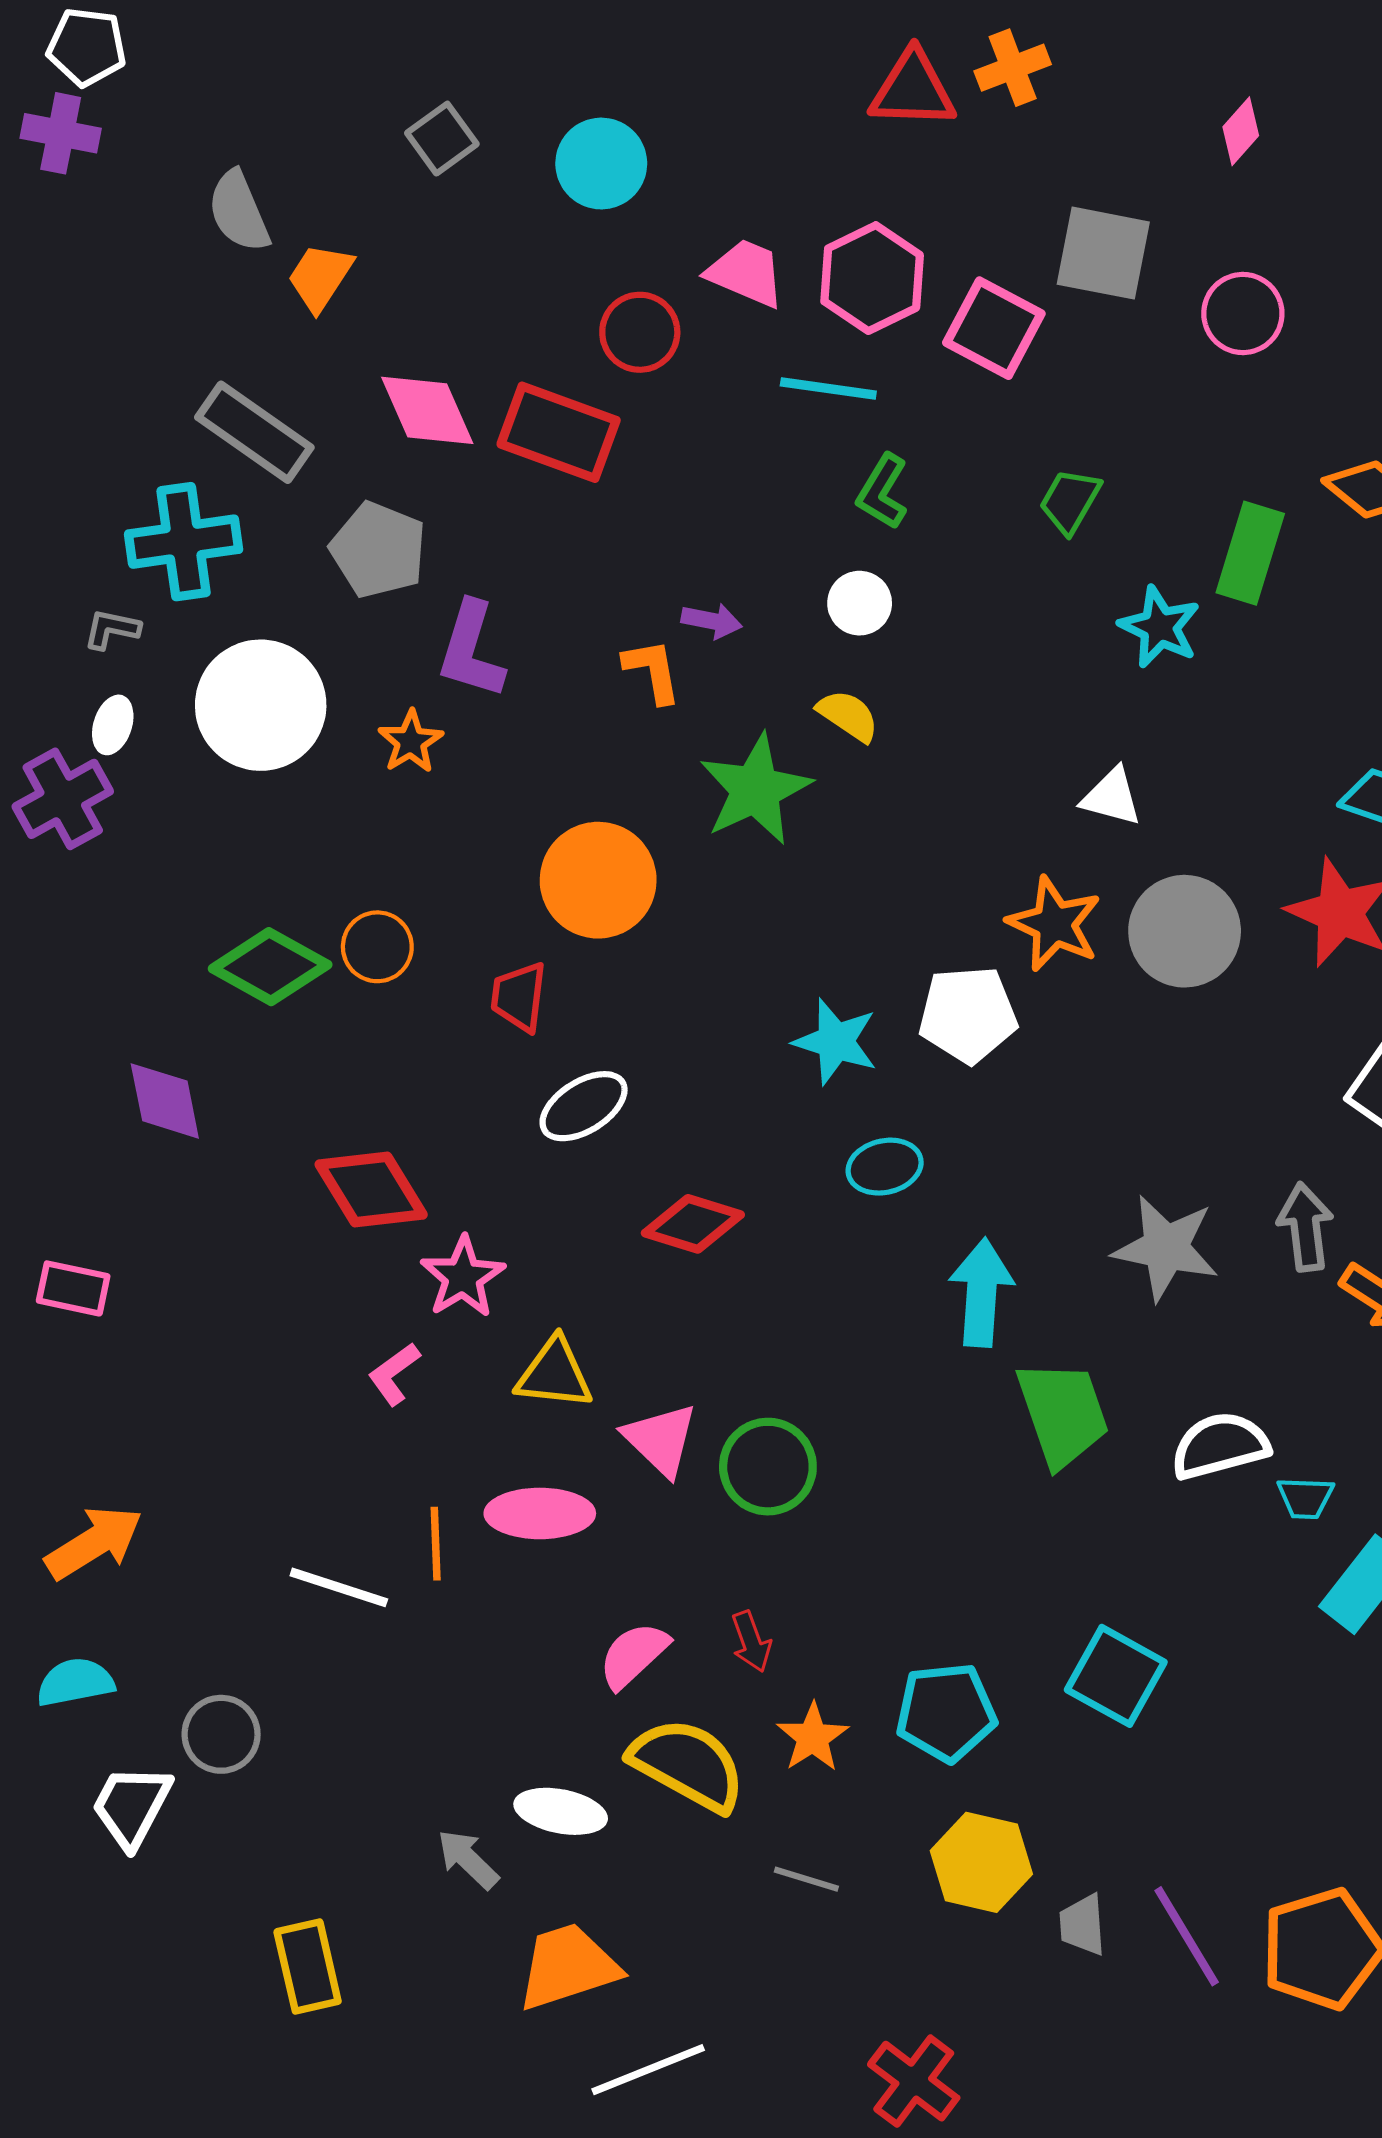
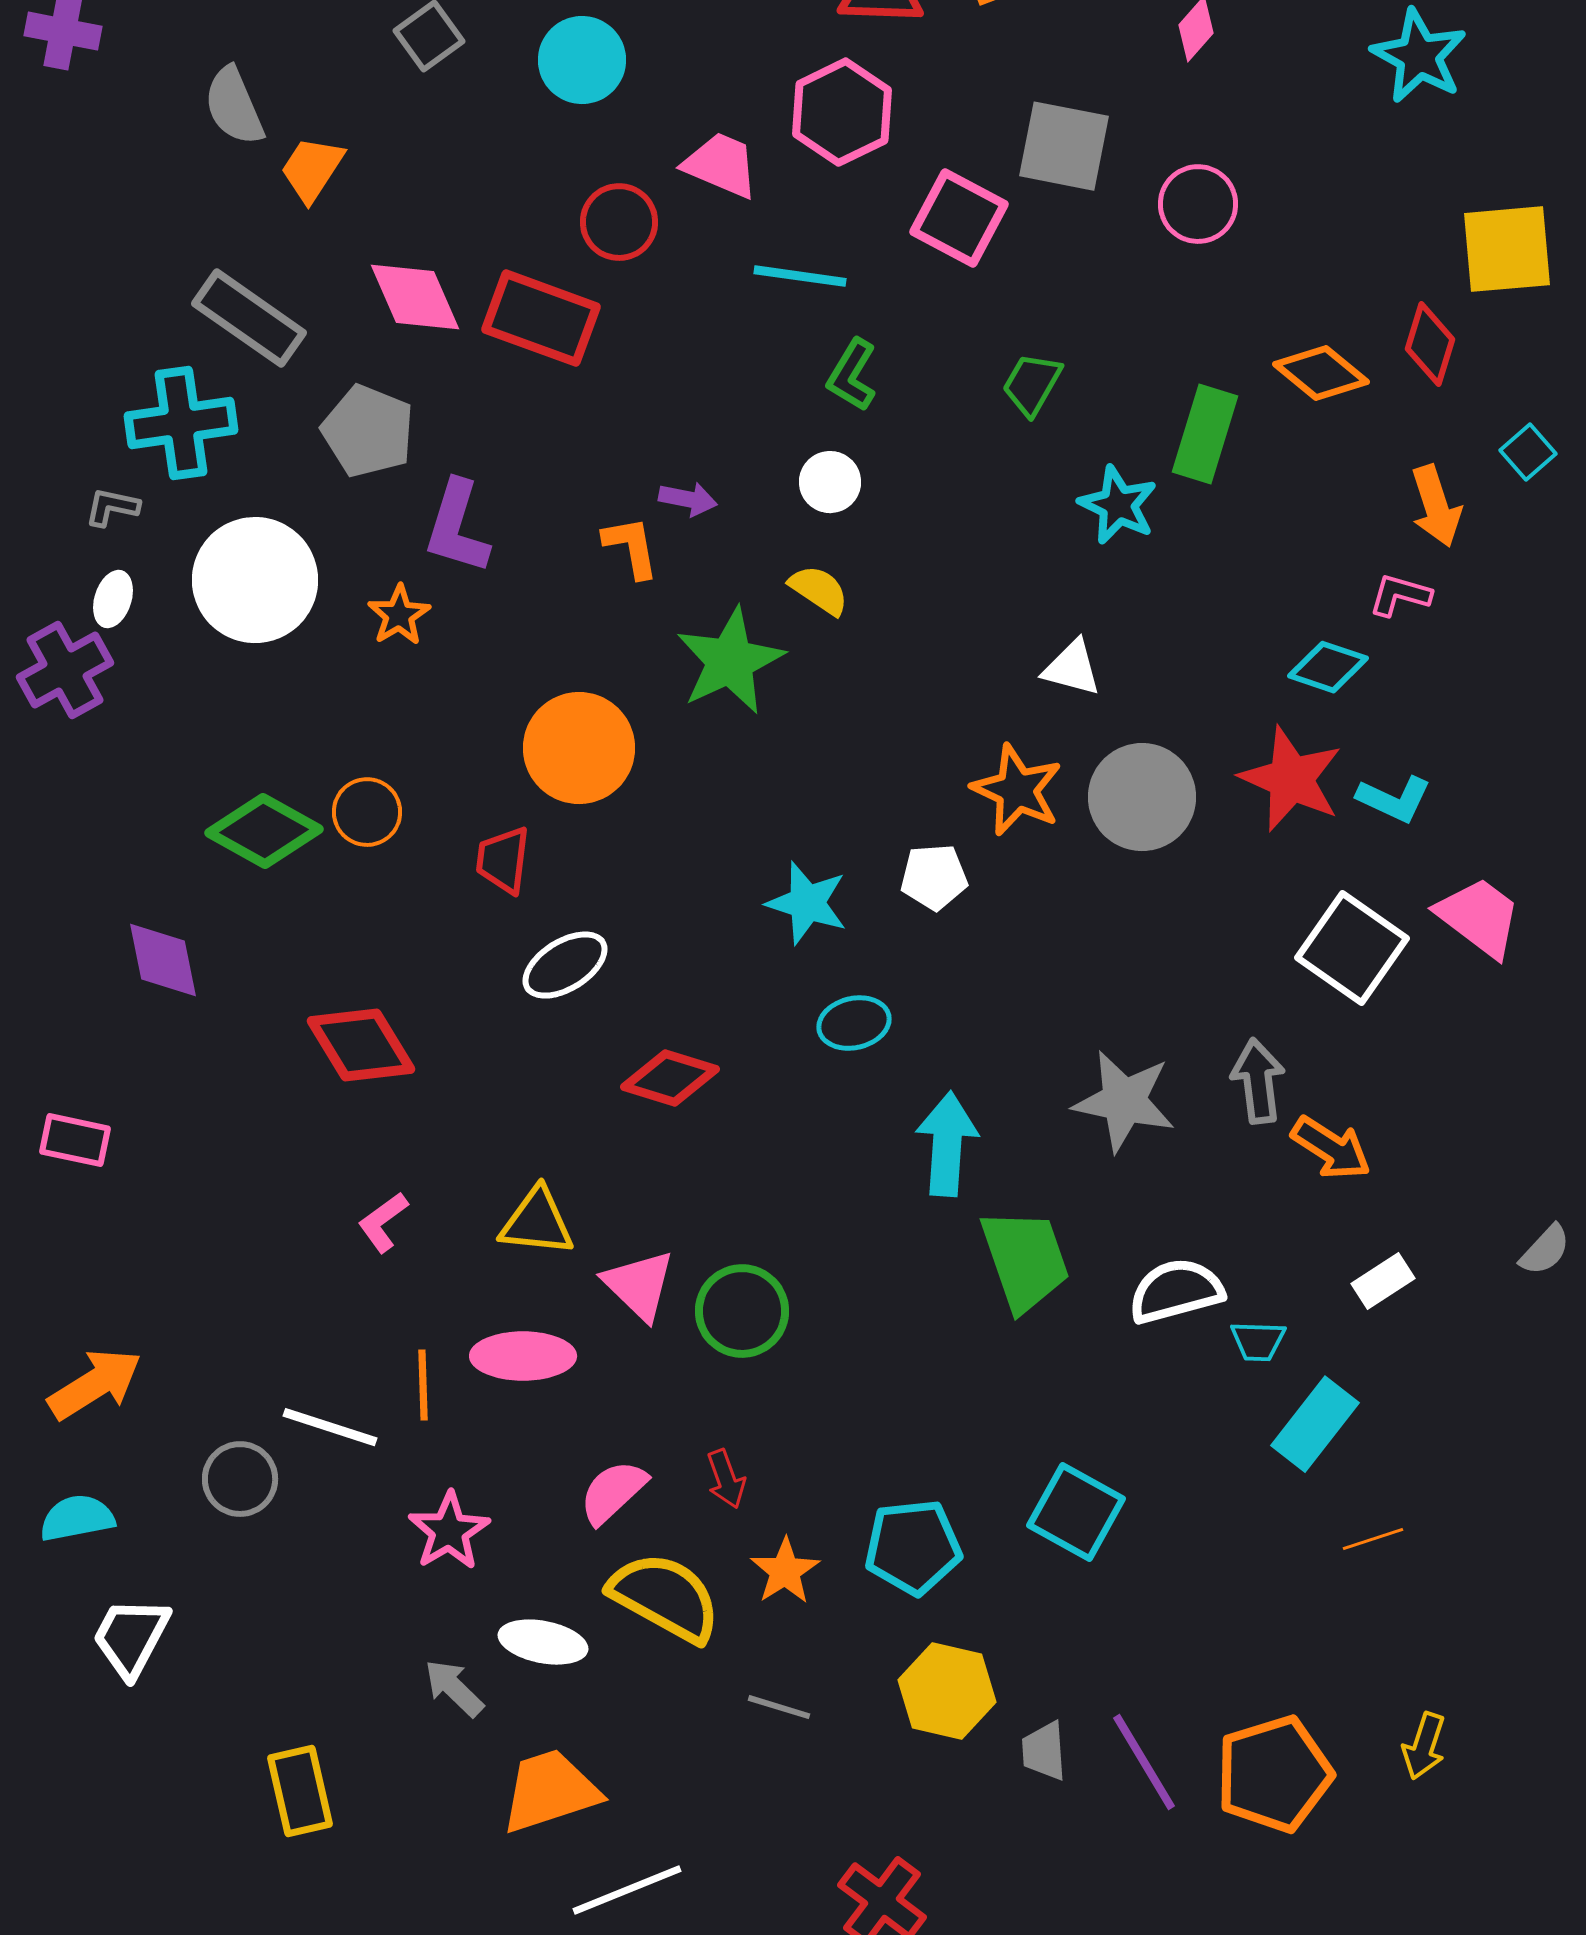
pink hexagon: (872, 278) -> (842, 112), moved
white pentagon: (968, 1015) -> (934, 877), size x0.7
pink star: (463, 1277) -> (449, 1531), moved
gray circle: (221, 1734) -> (240, 1479), moved

